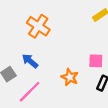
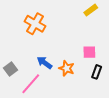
blue arrow: (30, 61) -> (44, 63), moved

